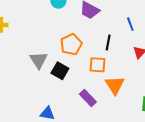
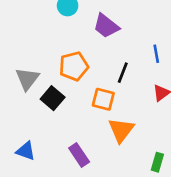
purple rectangle: (88, 98) -> (79, 155), moved

